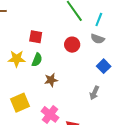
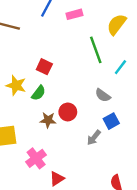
gray semicircle: (98, 39) -> (103, 95), moved
red circle: (72, 45) -> (68, 112), moved
gray arrow: (94, 93) -> (94, 138), moved

